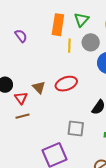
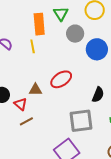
yellow line: (69, 46) -> (33, 46), moved
brown triangle: (39, 87) -> (35, 90), turned -32
gray square: (76, 128) -> (81, 121), size x1.4

